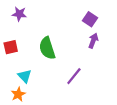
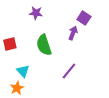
purple star: (19, 14) -> (36, 13), moved
purple arrow: (93, 41) -> (73, 33), moved

